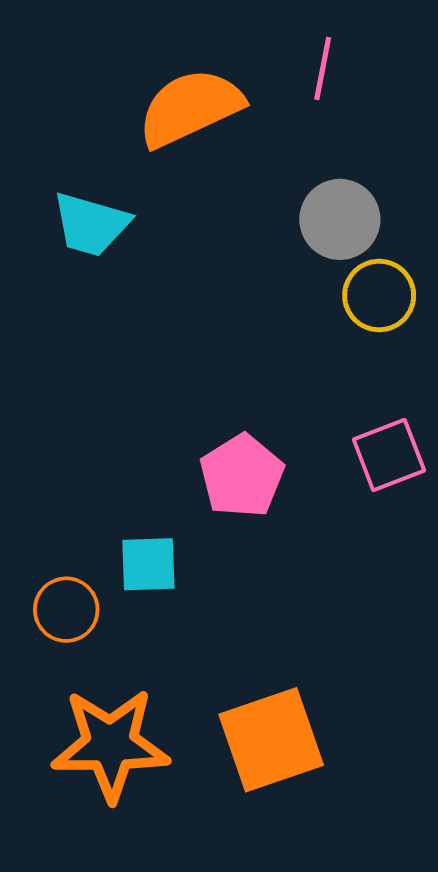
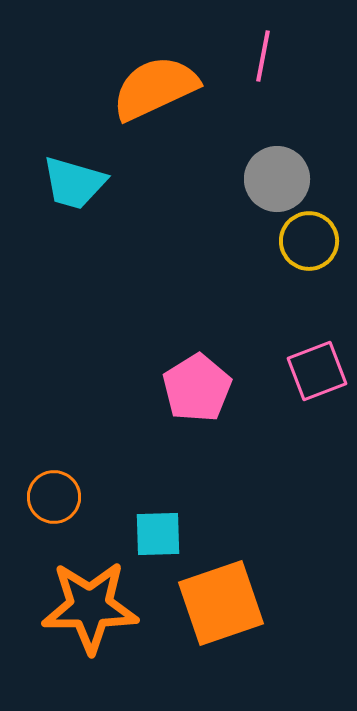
cyan square: (148, 564) -> (158, 534), moved

